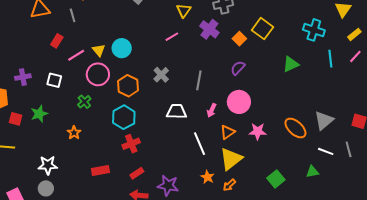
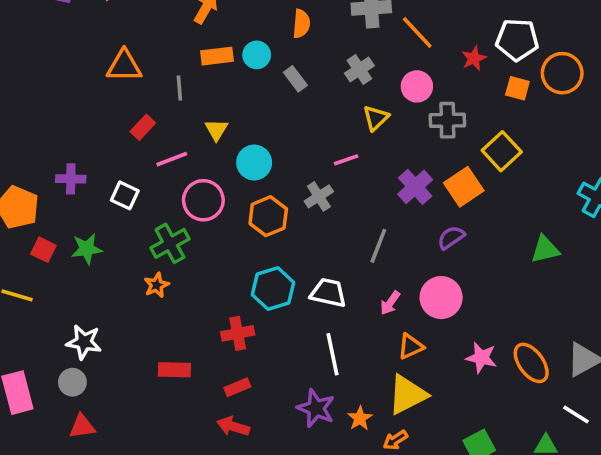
purple cross: (209, 29) -> (415, 187), moved
yellow square: (262, 29) -> (502, 151), moved
orange square: (239, 39) -> (464, 187), size x1.5
yellow triangle: (99, 50) -> (216, 130), moved
gray cross: (161, 75) -> (319, 196), moved
orange hexagon: (128, 86) -> (268, 216), moved
green cross: (84, 102) -> (170, 243), size x1.5
cyan hexagon: (124, 117) -> (273, 289), moved
pink star: (258, 131) -> (481, 358), moved
orange star: (74, 133) -> (157, 285), moved
white line: (199, 144) -> (333, 354), moved
purple star: (168, 186) -> (316, 408), moved

